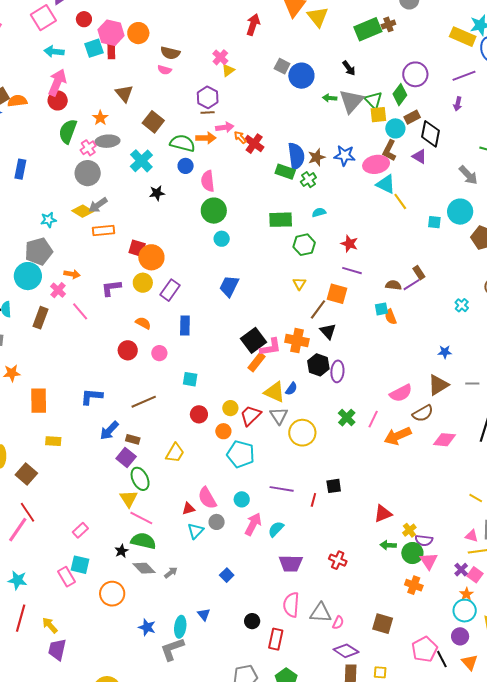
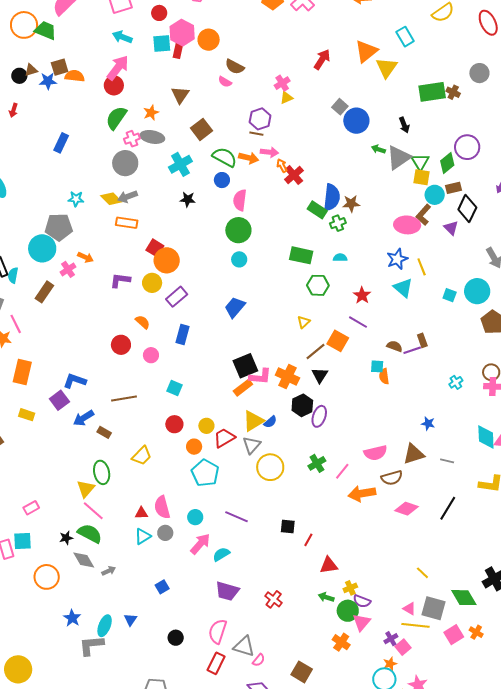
brown cross: (388, 24) -> (453, 92), turned 32
blue star: (345, 156) -> (397, 259), moved, turned 30
cyan triangle: (386, 184) -> (403, 288), moved
pink line: (80, 311) -> (16, 324), moved
yellow triangle: (275, 392) -> (253, 421), turned 50
purple square: (126, 458) -> (59, 400), moved
red line: (313, 500) -> (308, 540), moved
cyan square: (80, 565) -> (22, 541), turned -30
red rectangle: (276, 639) -> (216, 663), moved

